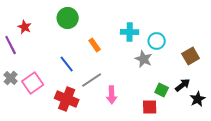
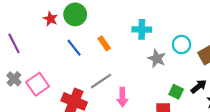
red star: (25, 27) -> (50, 19), moved
cyan circle: (157, 41) -> (181, 44), moved
blue line: (67, 64) -> (74, 48), moved

